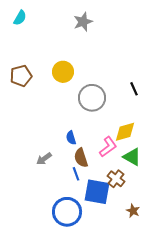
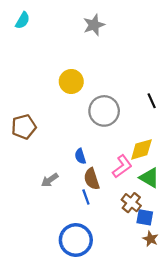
brown pentagon: (21, 76) -> (24, 127), moved
blue square: (97, 192) -> (145, 217), moved, size x0.6

